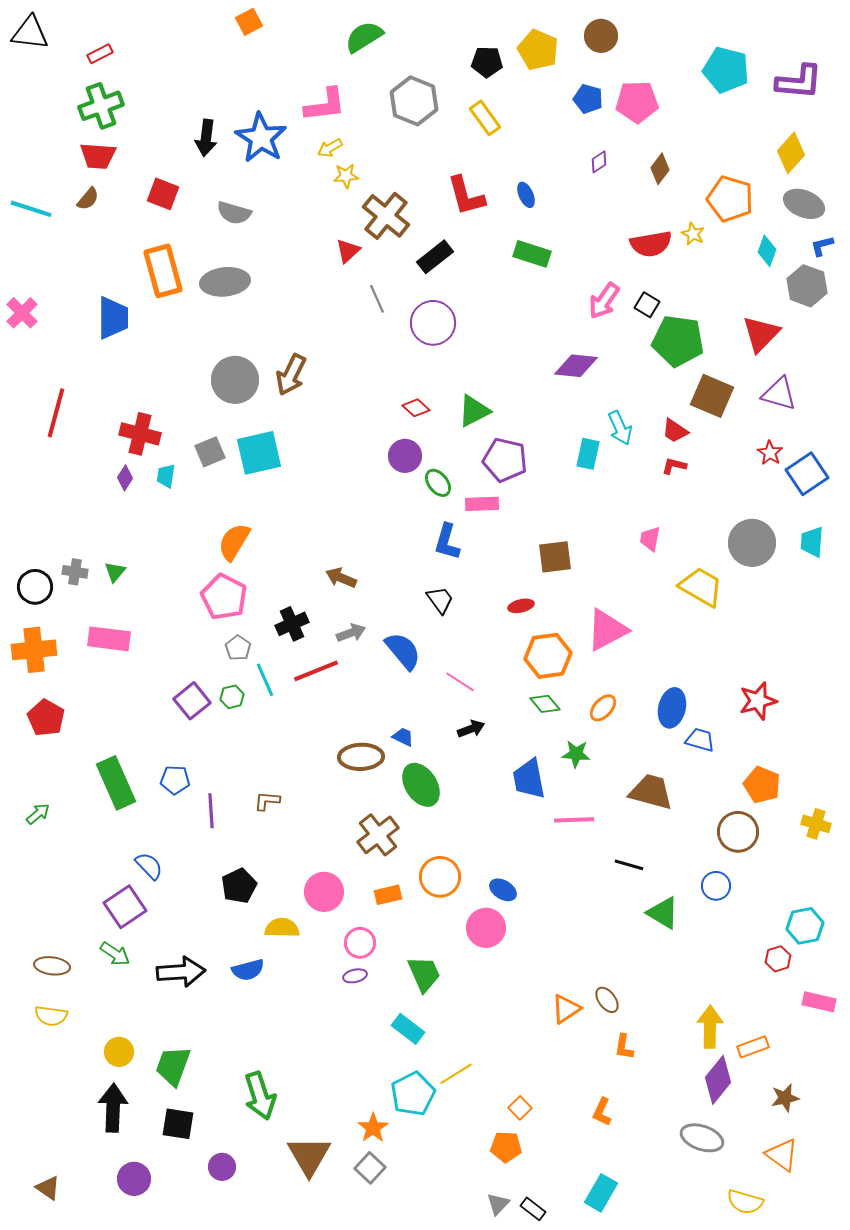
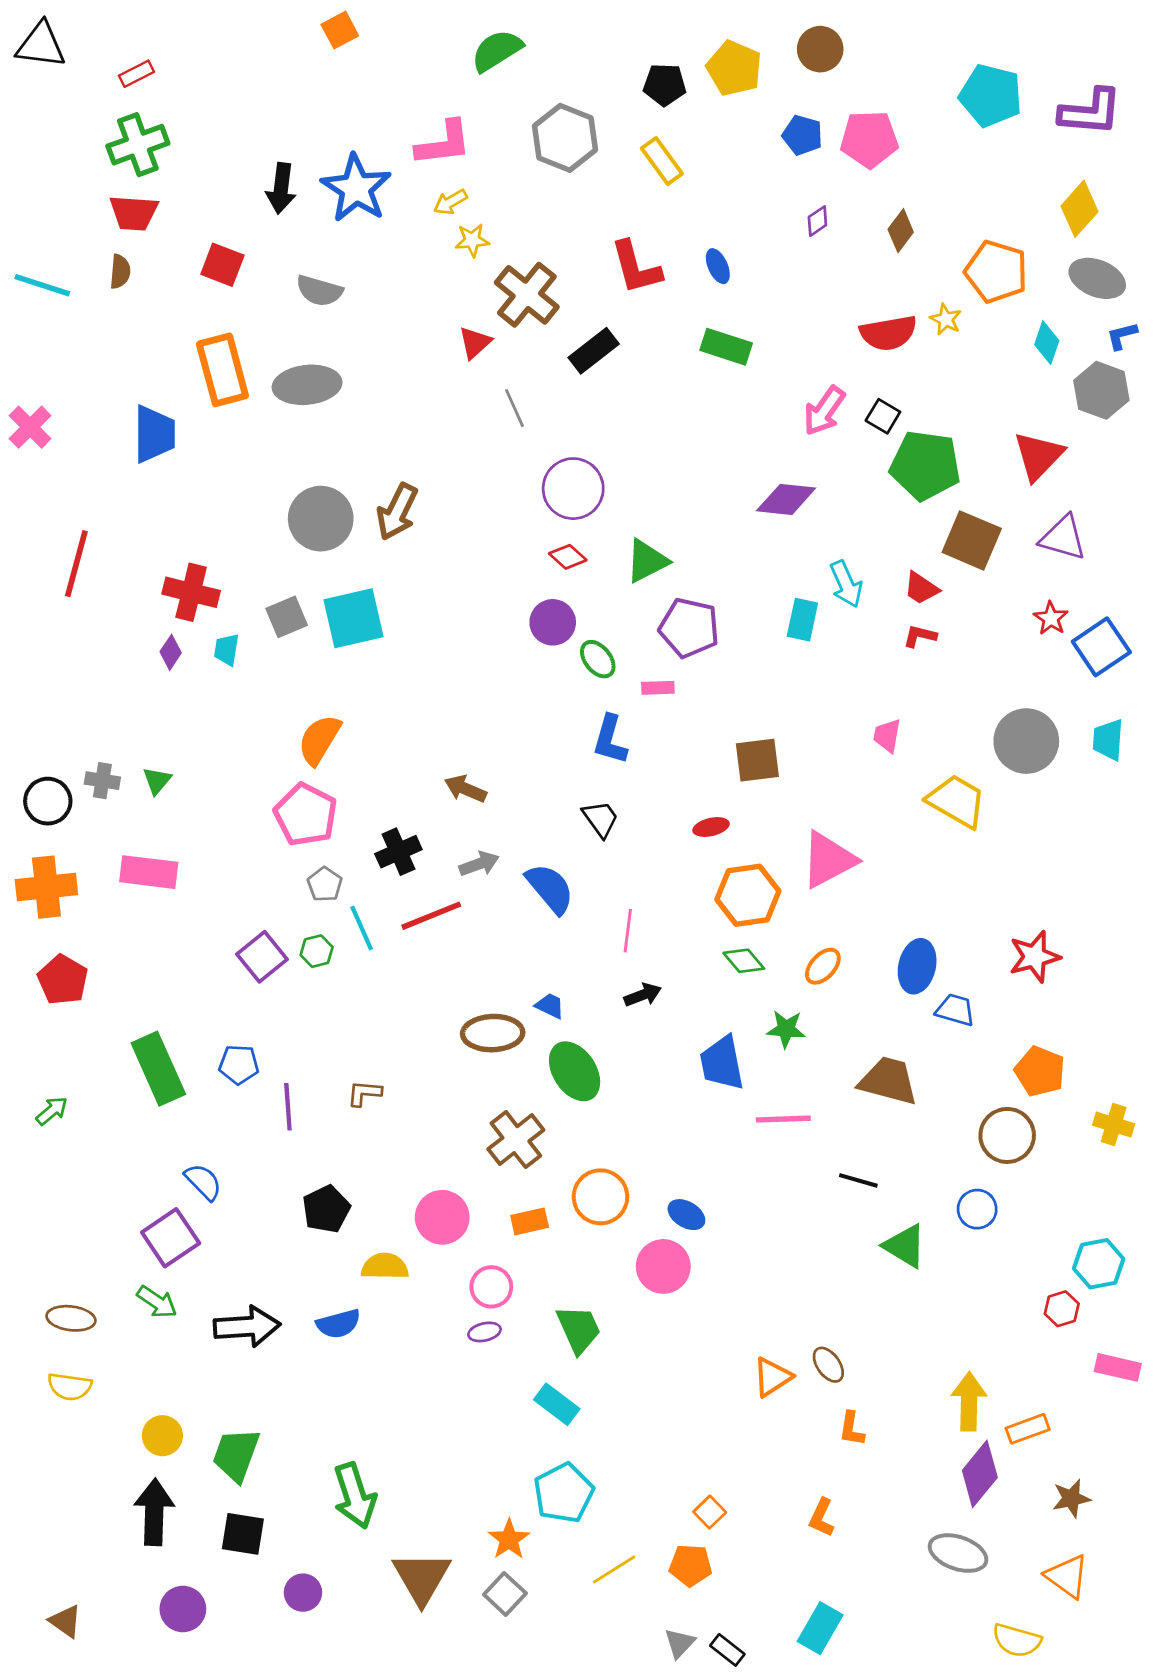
brown semicircle: (88, 199) -> (120, 272), turned -35
purple circle: (433, 323) -> (573, 489), moved
pink rectangle: (482, 504) -> (658, 688), size x0.7
pink line: (460, 682) -> (628, 931), turned 64
yellow line: (456, 1074) -> (614, 1569), moved

